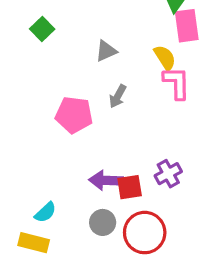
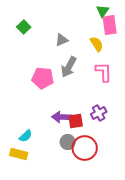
pink L-shape: (177, 83) -> (104, 72), moved
gray arrow: (118, 96) -> (69, 67), size x1.5
gray circle: (103, 222) -> (68, 142), moved

